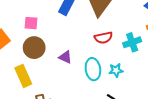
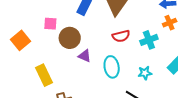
brown circle: (34, 48) -> (70, 38), moved
cyan star: (116, 70) -> (145, 73), moved

